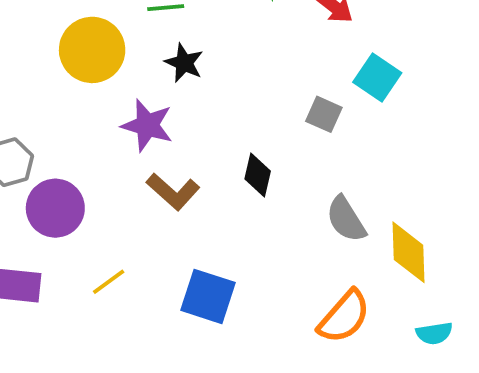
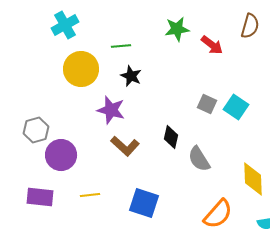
cyan square: (377, 78) -> (236, 107), moved
gray semicircle: (346, 219) -> (199, 159), moved
yellow line: (109, 282) -> (90, 195), turned 30

